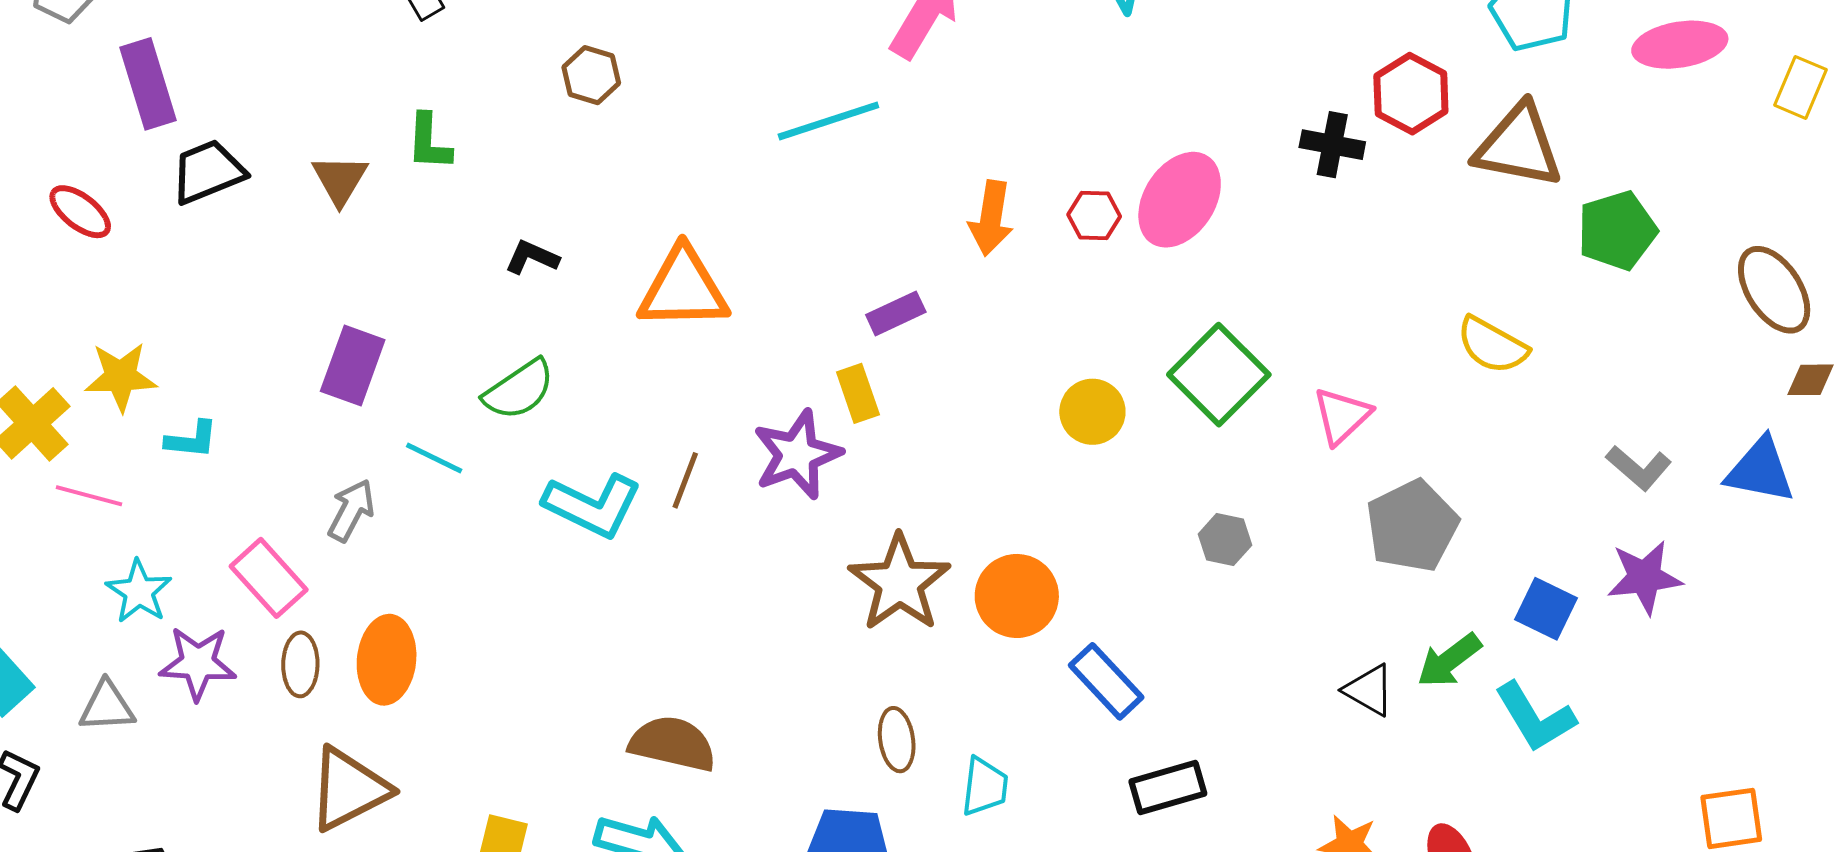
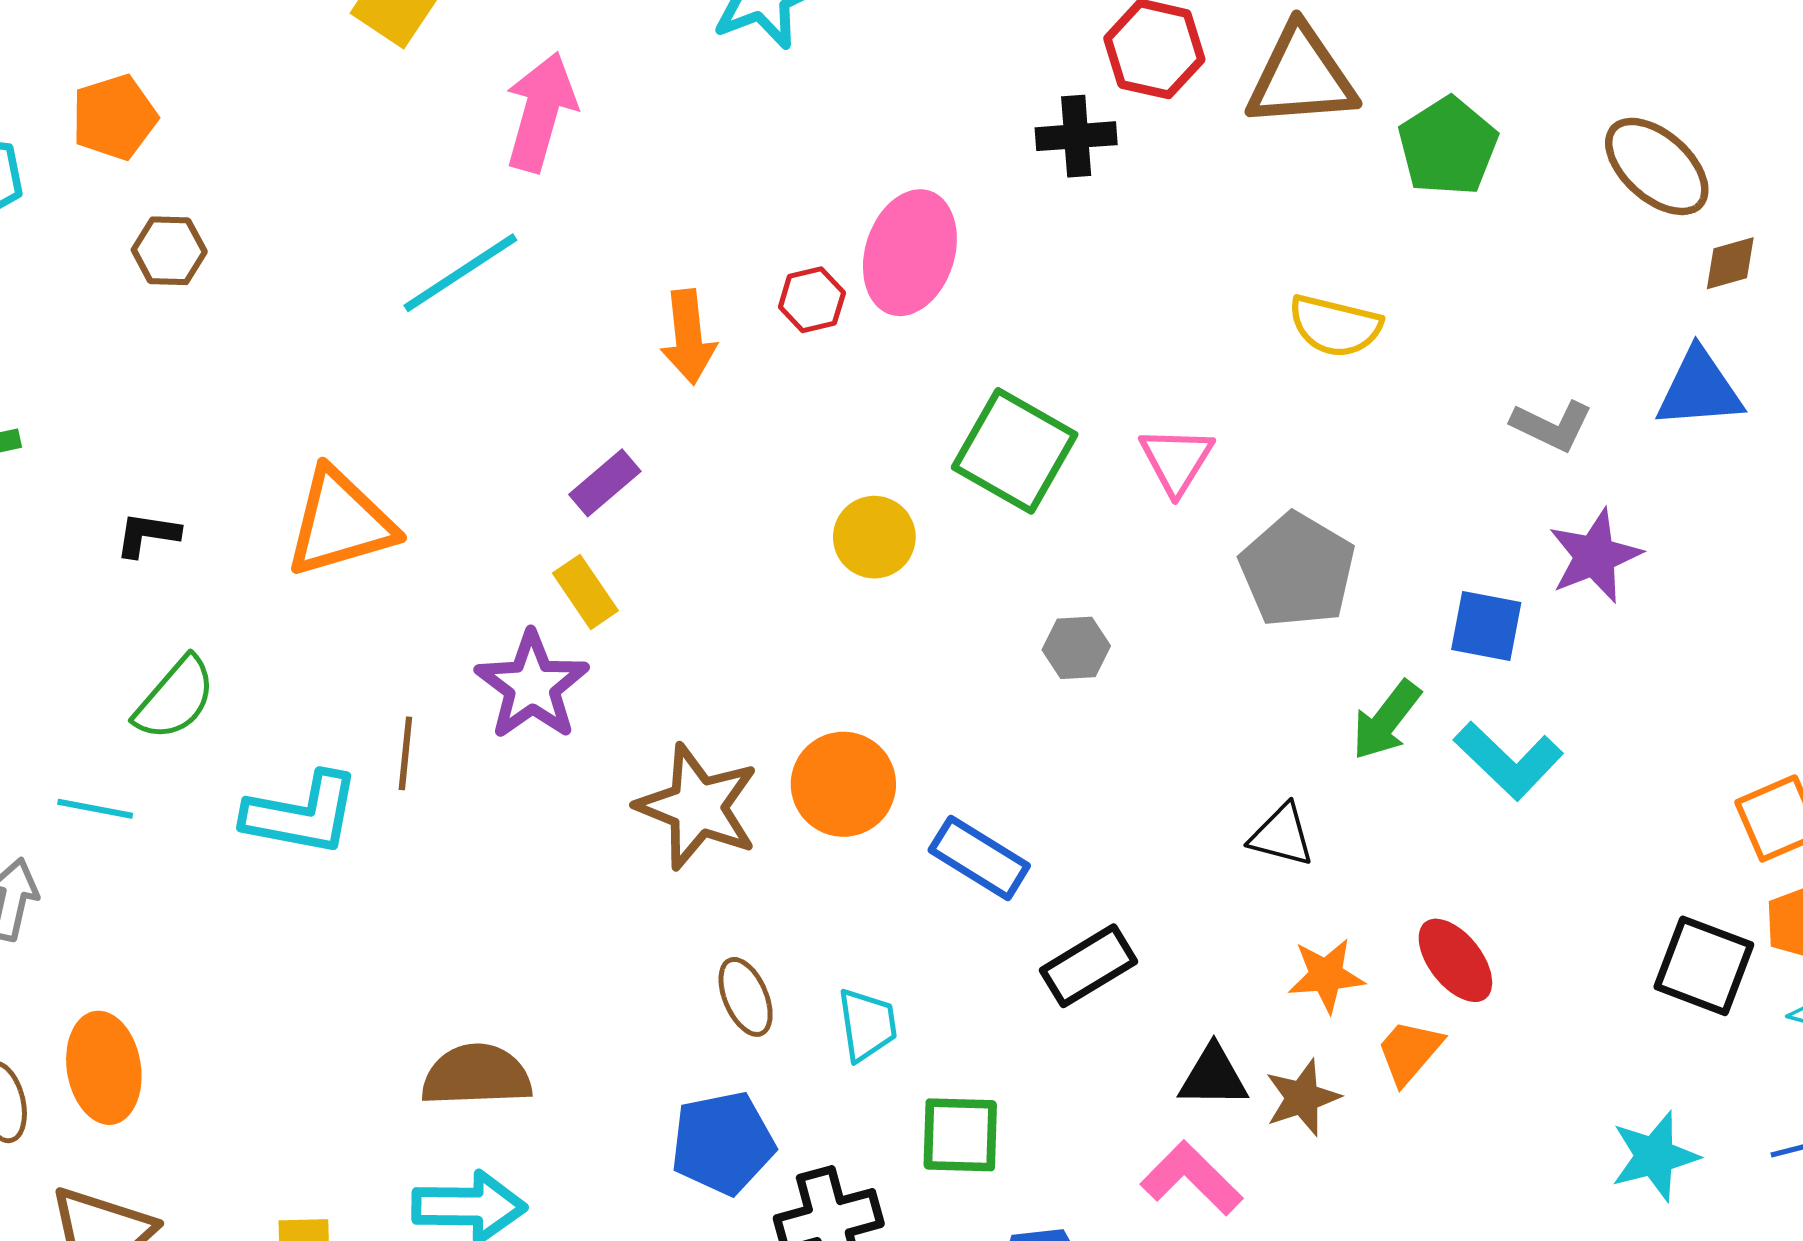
brown hexagon: (591, 75) -> (169, 251), moved
black triangle: (1369, 690) -> (1282, 835), moved

